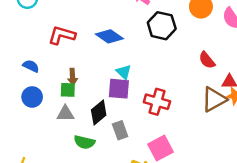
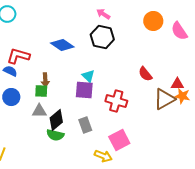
black hexagon: (162, 26) -> (102, 37), moved
red L-shape: (62, 35) -> (18, 56), moved
blue diamond: (109, 36) -> (62, 45), moved
red semicircle: (207, 60) -> (145, 74), moved
black diamond: (99, 112) -> (56, 120), moved

